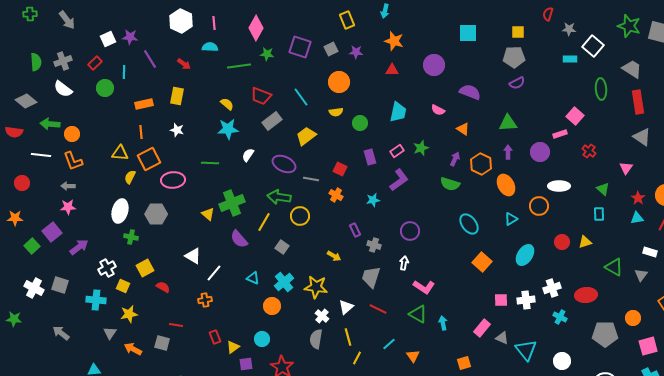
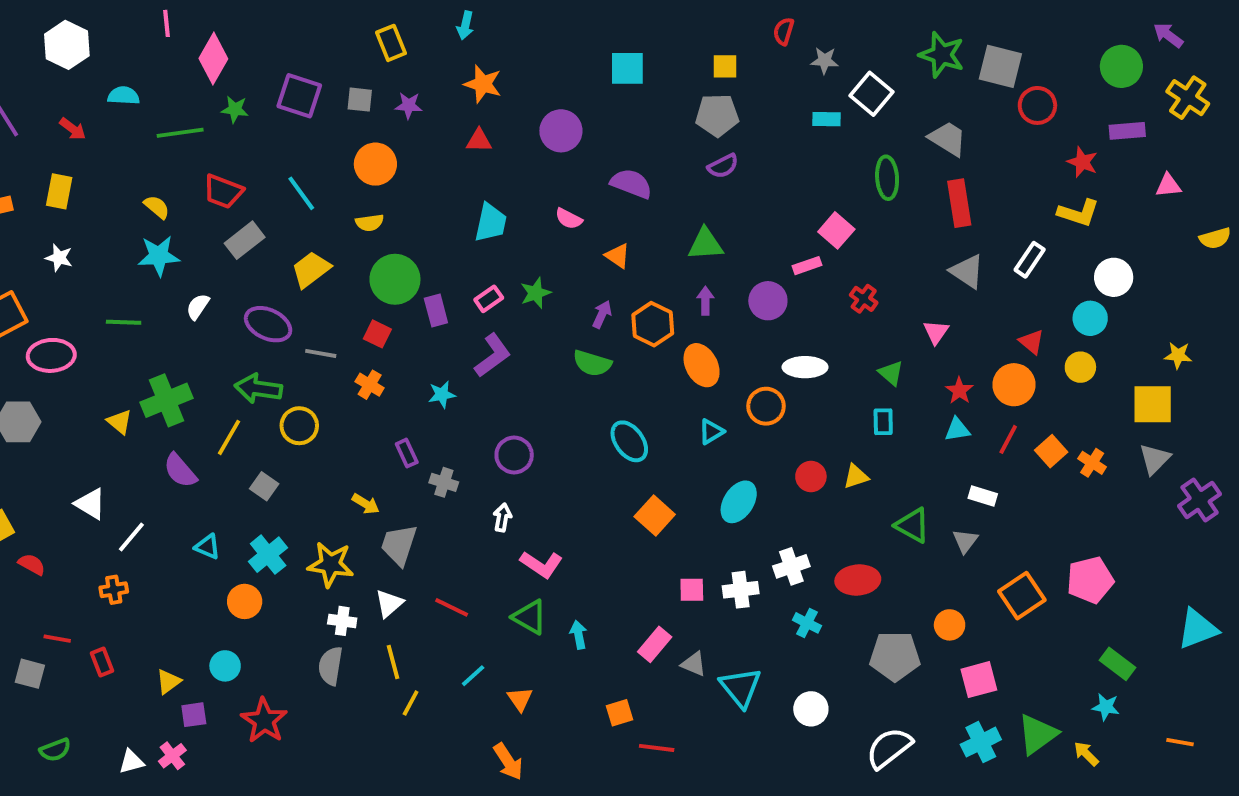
pink line: (214, 23) -> (166, 23), moved
gray square: (331, 49) -> (360, 100), turned 32
green circle: (360, 123) -> (395, 279), moved, size x1.6
gray trapezoid: (371, 277) -> (399, 545), moved
white cross: (322, 316) -> (342, 621), turned -32
red rectangle: (215, 337) -> (102, 662), moved

